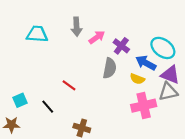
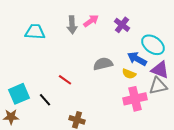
pink arrow: (97, 37) -> (91, 21), moved
purple cross: (121, 46) -> (122, 25), moved
gray semicircle: (110, 68) -> (103, 64), turned -114
cyan square: (20, 100) -> (19, 94), size x1.5

